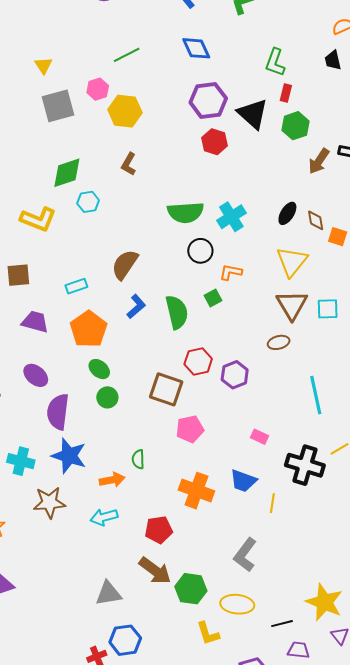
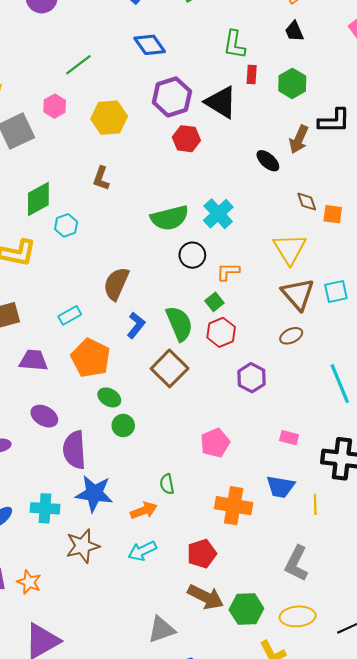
yellow hexagon: (125, 111) -> (109, 118), moved
green hexagon: (296, 126) -> (292, 83), moved
black ellipse: (287, 213) -> (268, 161), moved, turned -70
red hexagon: (198, 362) -> (221, 332), moved
brown square: (166, 389) -> (170, 368), moved, turned 36

